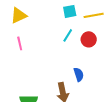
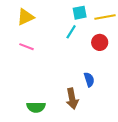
cyan line: (68, 35) -> (71, 32), moved
pink line: (20, 43) -> (27, 47), turned -56

